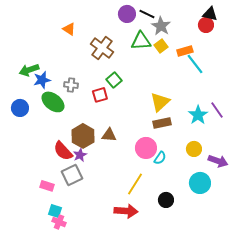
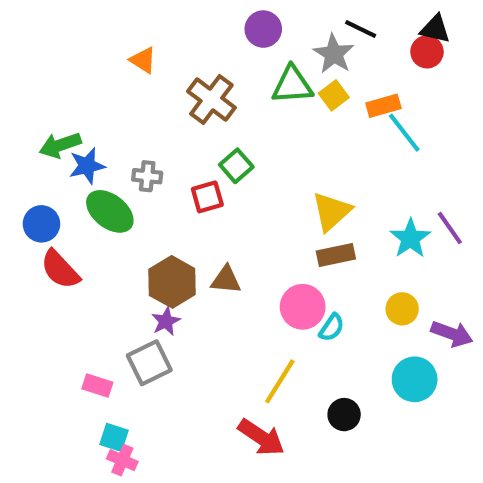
black line: (147, 14) -> (361, 29), moved
red semicircle: (63, 151) -> (60, 269), moved
red arrow: (126, 211) -> (261, 437), turned 30

